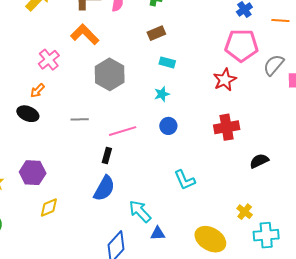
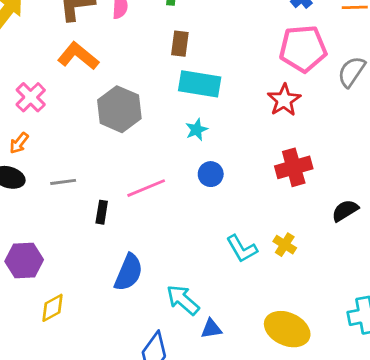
brown rectangle: (156, 33) -> (180, 44), turned -54
cyan rectangle: (167, 62) -> (200, 84), size x1.8
gray line: (80, 119) -> (63, 182), moved
black rectangle: (107, 155) -> (102, 212), moved
yellow cross: (245, 212) -> (285, 245), moved

